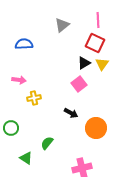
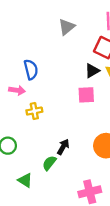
blue semicircle: (24, 44) -> (31, 70), moved, turned 78
pink square: (79, 84) -> (86, 95), turned 35
black arrow: (71, 113) -> (63, 147), moved, turned -88

